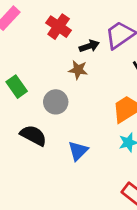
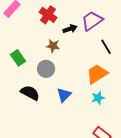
brown star: (78, 70) -> (53, 46), moved
blue triangle: (78, 151) -> (64, 95), moved

